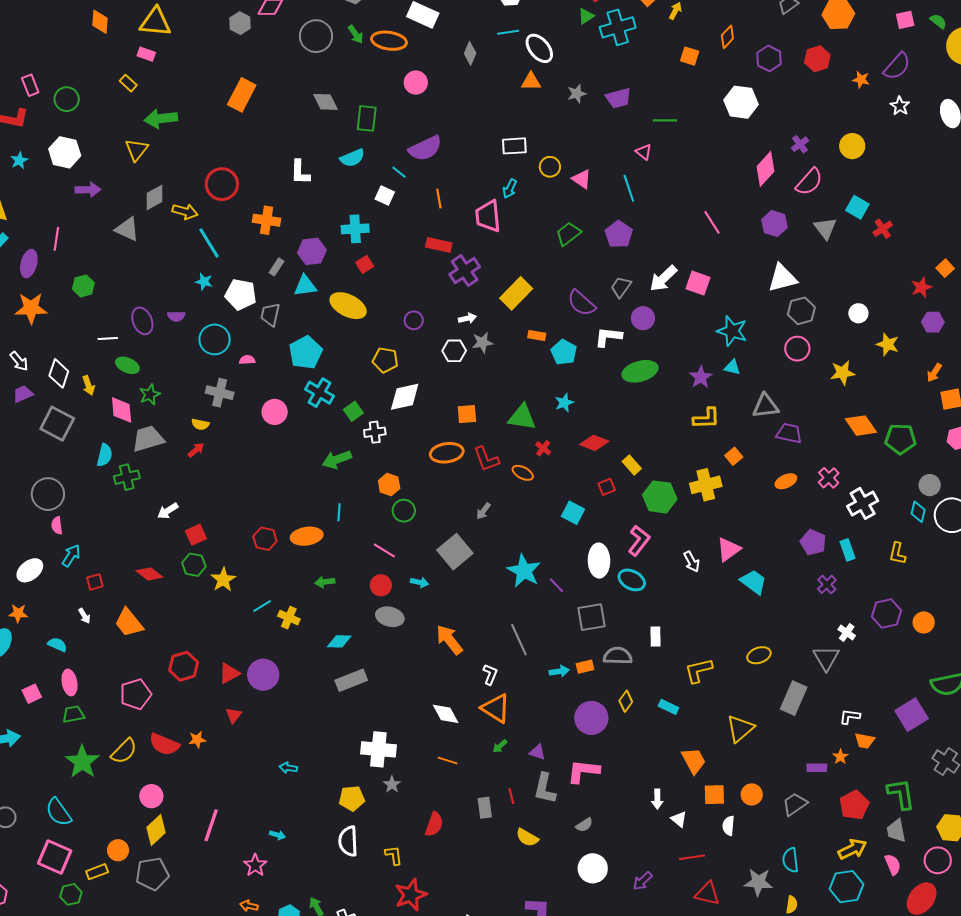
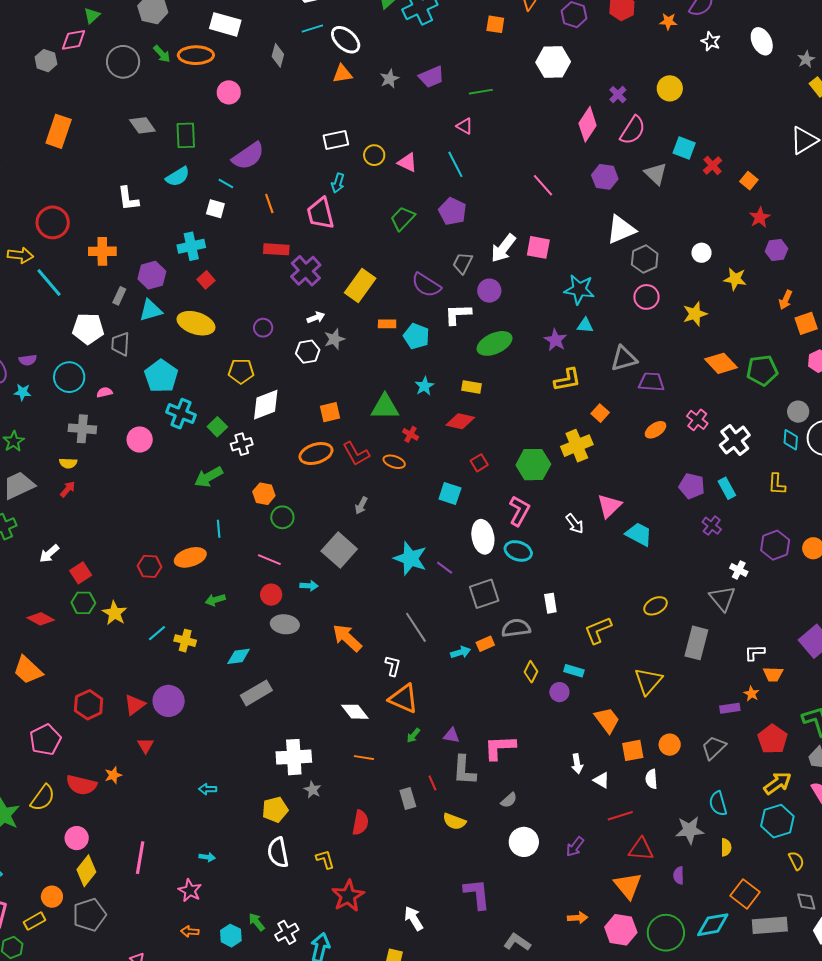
orange square: (945, 268) -> (749, 181), moved
cyan star: (204, 282) -> (22, 392), moved
yellow rectangle: (632, 465) -> (471, 387), moved, turned -30
purple circle: (591, 718) -> (559, 692), moved, size x0.6

